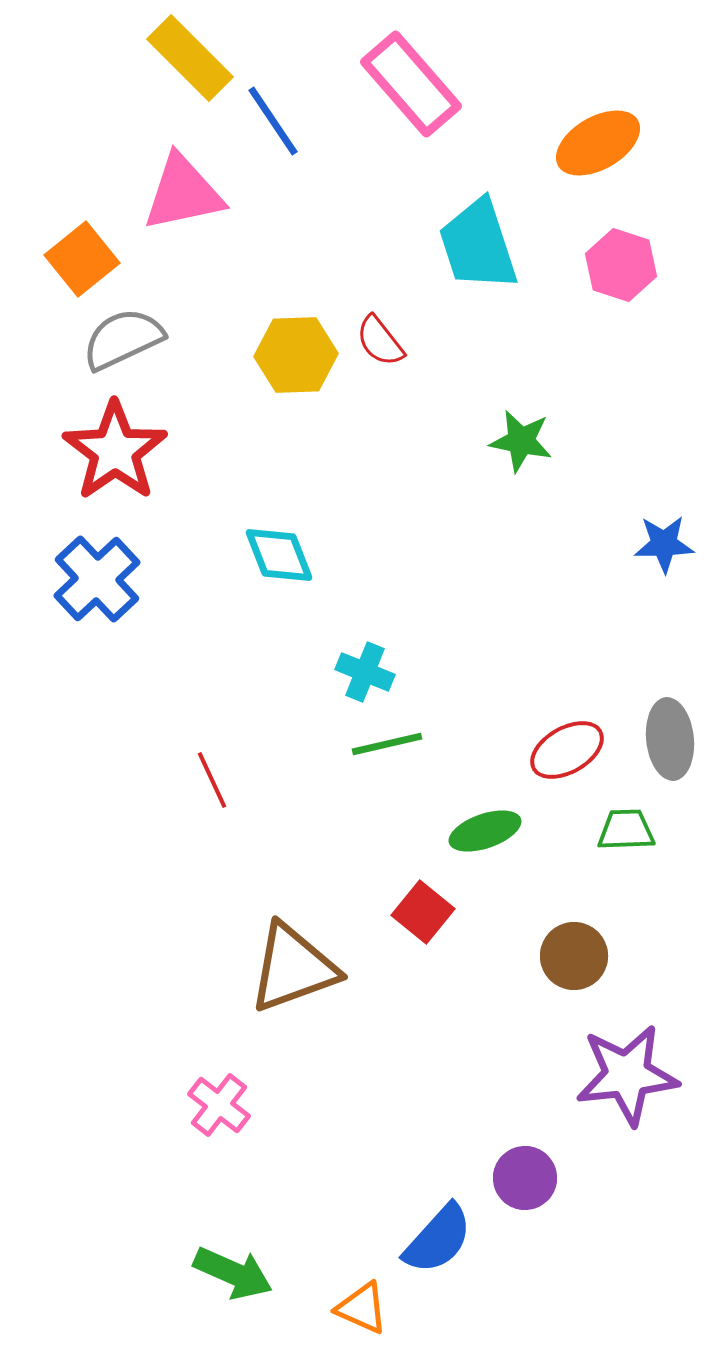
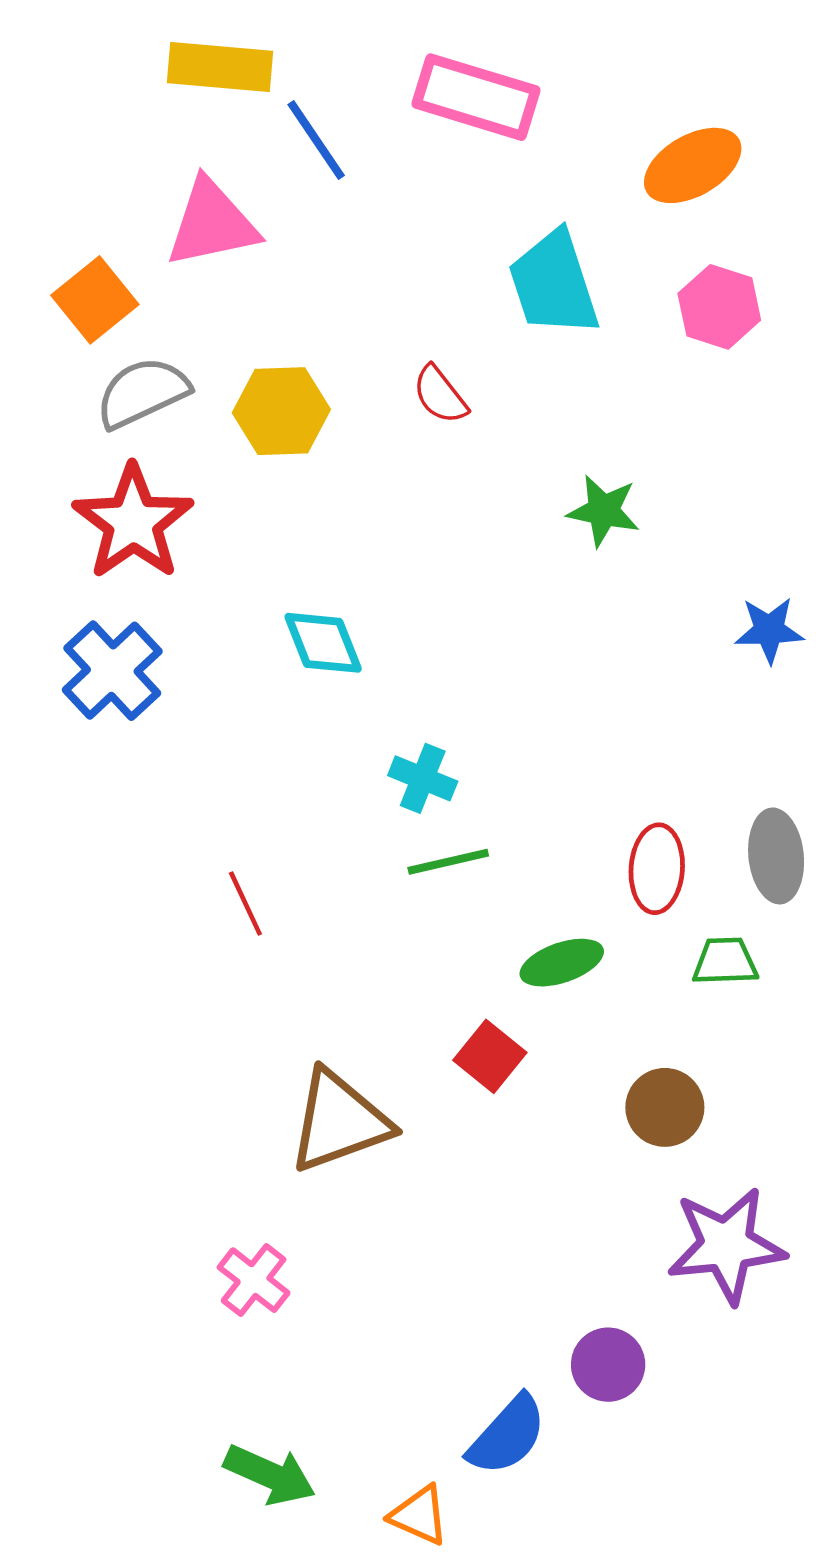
yellow rectangle: (190, 58) -> (220, 67), turned -40
pink rectangle: (411, 84) -> (476, 97), turned -32
yellow hexagon: (296, 355) -> (281, 411), moved
red ellipse: (567, 750) -> (657, 869), turned -56

